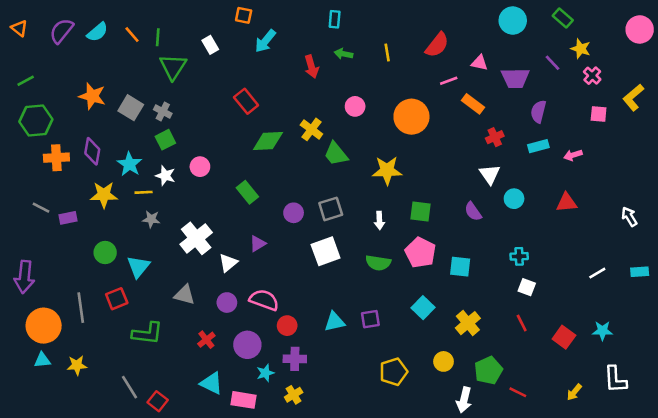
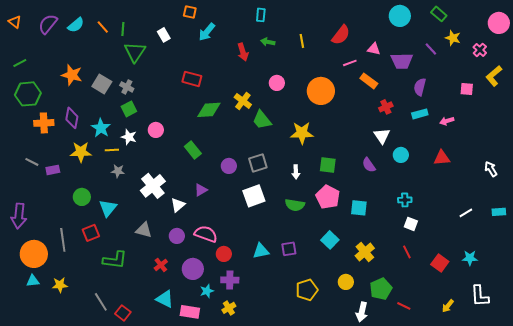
pink cross: (592, 76) -> (480, 50), moved
red rectangle: (246, 101) -> (192, 79), turned -36

